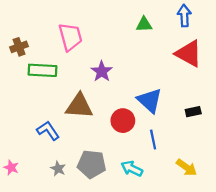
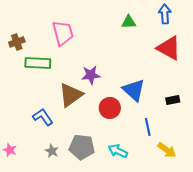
purple star: (102, 71) -> (91, 75), moved, turned 30
brown triangle: (79, 106) -> (71, 95), turned -40
blue line: (153, 140) -> (148, 127), moved

